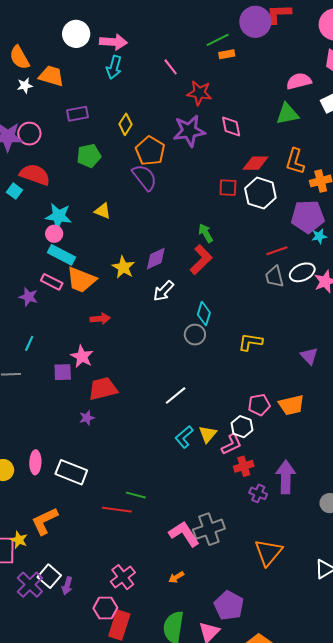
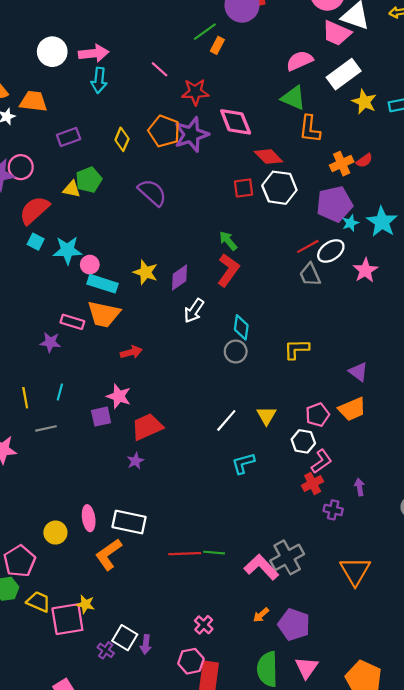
orange rectangle: (227, 54) -> (217, 45), turned -42
green triangle: (287, 114) -> (293, 98), turned 45
pink diamond: (231, 126) -> (236, 122), size x1.4
orange pentagon: (150, 151) -> (164, 131), moved
orange L-shape: (295, 161) -> (310, 129), moved
red diamond: (255, 163) -> (268, 157), turned 56
red semicircle: (35, 175) -> (34, 210), turned -52
cyan square: (15, 191) -> (36, 242), moved
yellow triangle: (103, 211) -> (72, 189), moved
pink circle: (54, 234) -> (90, 265), moved
cyan rectangle: (61, 255) -> (102, 284), moved
yellow star: (123, 267) -> (146, 272), moved
white ellipse: (302, 272) -> (331, 251), moved
purple triangle: (309, 356) -> (358, 372), moved
yellow triangle: (208, 434) -> (266, 416), moved
cyan L-shape: (184, 437) -> (243, 463), turned 35
pink L-shape: (232, 444) -> (321, 461), moved
purple arrow: (286, 477) -> (359, 487), size x0.5
green line: (136, 495) -> (214, 553), moved
orange L-shape: (45, 521) -> (109, 554), moved
pink cross: (123, 577) -> (204, 625), size x0.7
purple cross: (30, 585) -> (106, 650), size x0.6
purple pentagon: (229, 606) -> (294, 625), moved

